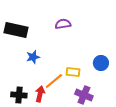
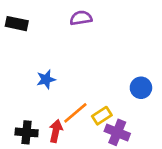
purple semicircle: (63, 24) -> (81, 18), moved
black rectangle: (16, 30) -> (17, 24), moved, size x0.7
yellow rectangle: (73, 72) -> (102, 116), moved, turned -40

